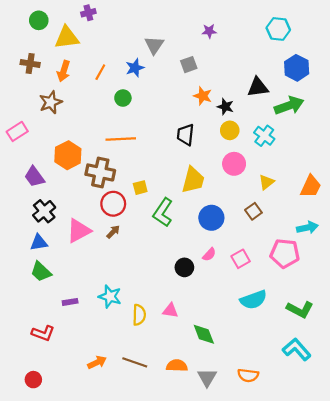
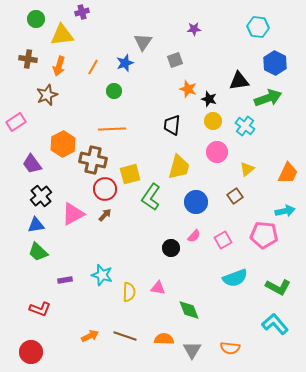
yellow square: (140, 188) -> (130, 174), size x1.5
red circle: (33, 380) -> (31, 352), size x1.5

